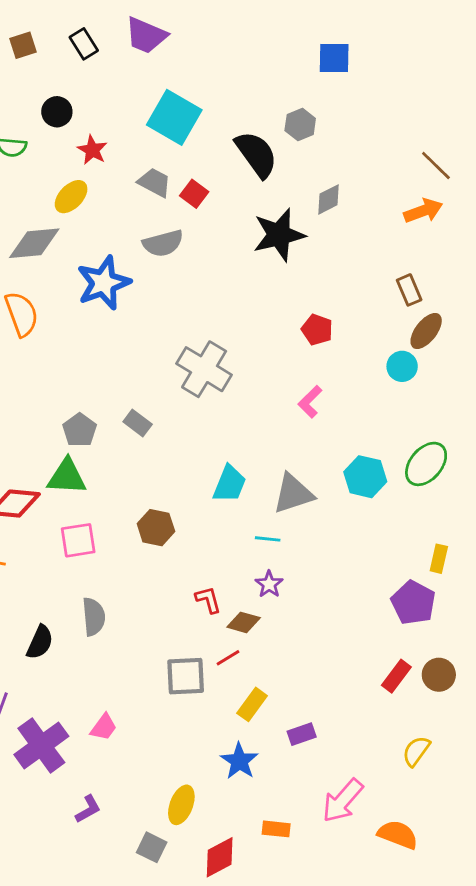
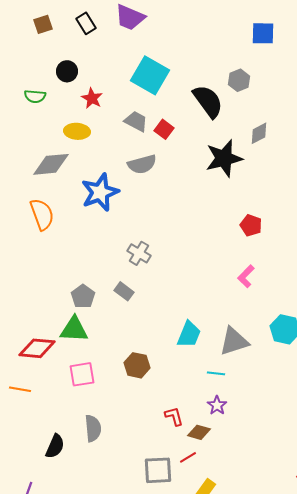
yellow ellipse: (71, 197) -> (77, 131), turned 50
gray cross: (204, 369) -> (139, 253), moved, size x0.6

